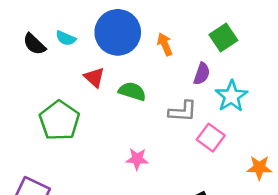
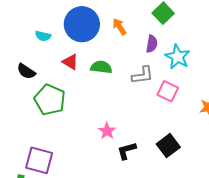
black semicircle: (34, 44) -> (26, 71), moved
pink star: (137, 159) -> (107, 131), moved, turned -30

